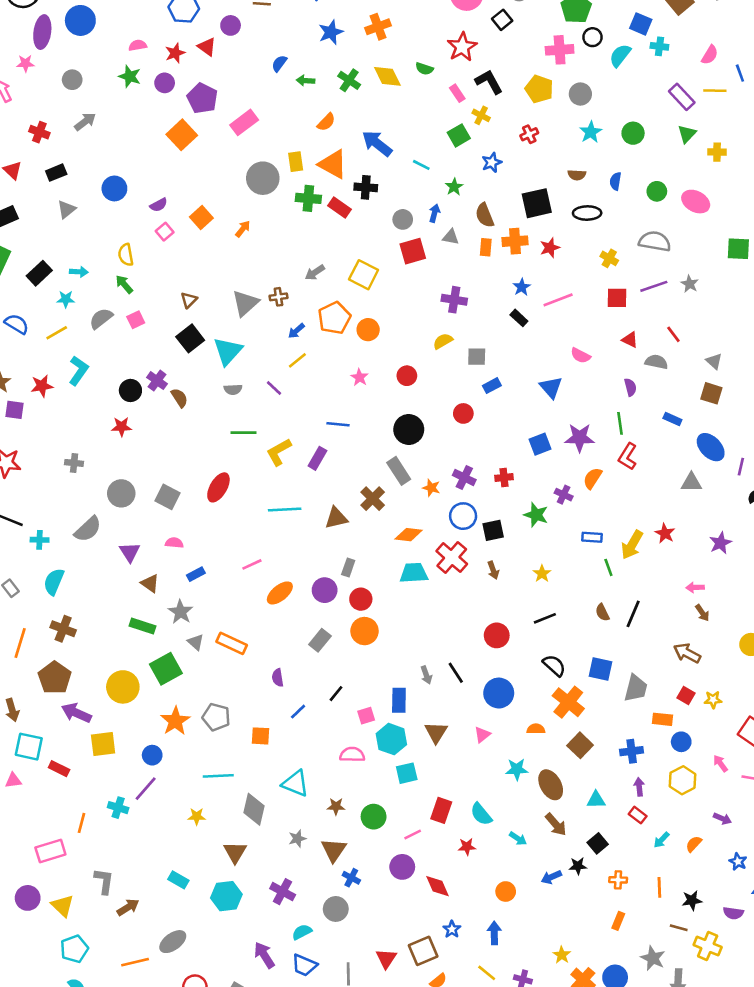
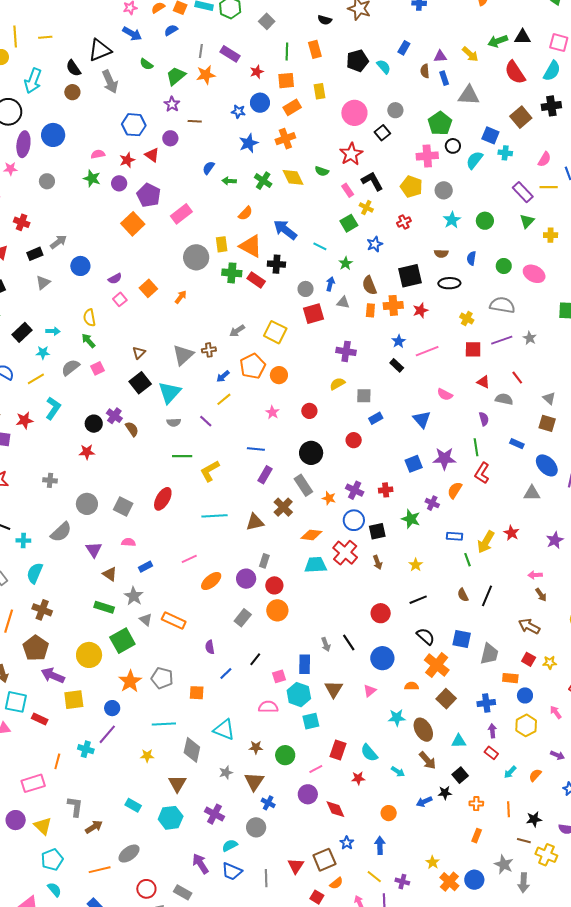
gray arrow: (85, 122) -> (58, 242), moved
purple rectangle: (317, 458) -> (265, 475), moved

